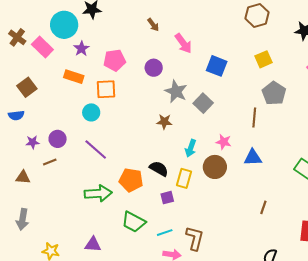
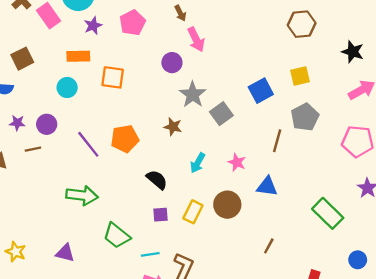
pink arrow: (183, 43) -> (196, 39), moved
pink pentagon: (115, 60) -> (133, 23), moved, turned -30
blue square: (217, 66) -> (261, 91), moved, turned 30
orange rectangle: (74, 77) -> (78, 56), turned -30
cyan circle: (91, 112) -> (67, 87), moved
brown circle: (215, 167) -> (227, 205), moved
yellow rectangle: (184, 178) -> (193, 212), moved
orange pentagon: (131, 180) -> (125, 139), moved, turned -30

